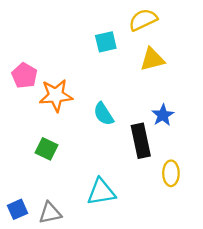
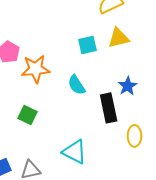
cyan square: (106, 42) -> (88, 45), moved
cyan triangle: (101, 192) -> (75, 152), turned 36

